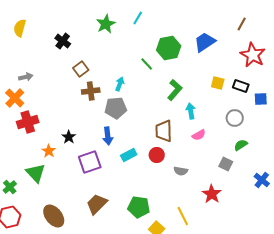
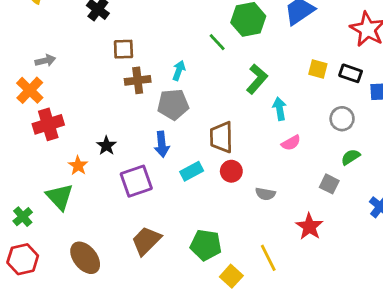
brown square: (81, 69) -> (123, 49), turned 35
brown trapezoid: (164, 131) -> (221, 137), moved

